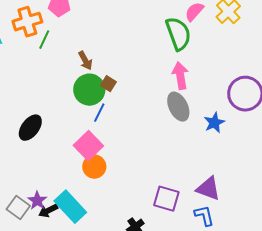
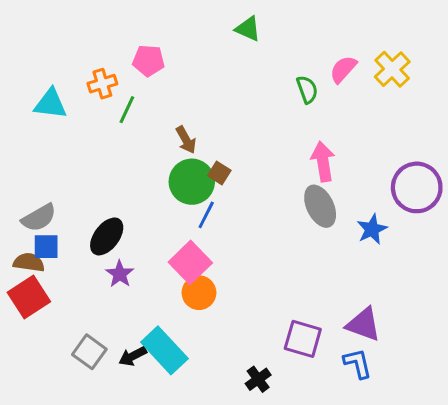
orange cross: (27, 22) -> (102, 84), size x0.7
green semicircle: (178, 34) -> (307, 89), moved, size x0.6
purple star: (37, 201) -> (120, 274), moved

